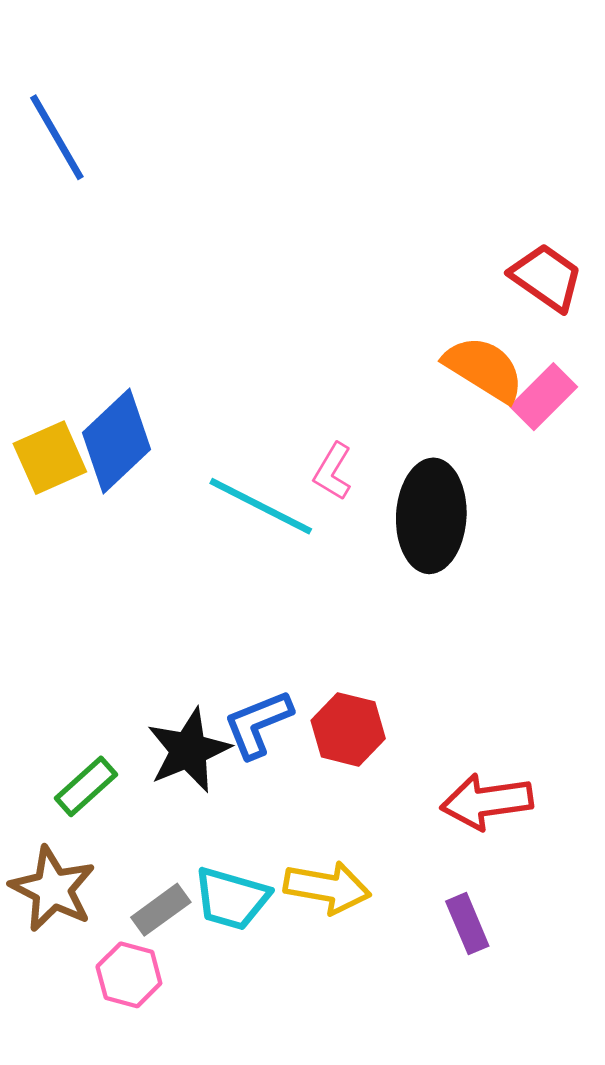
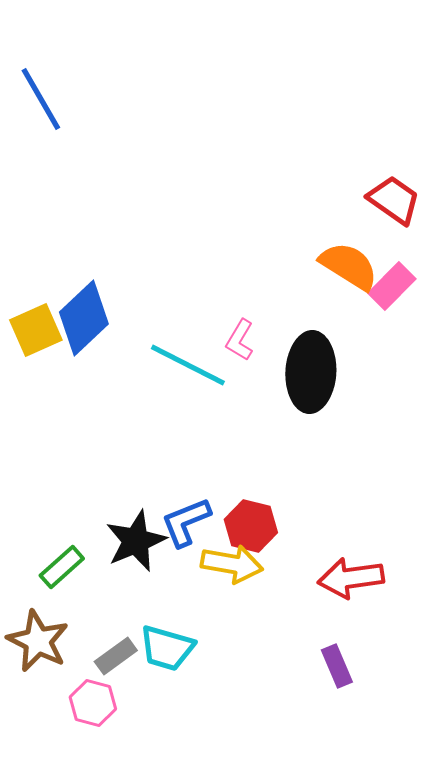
yellow arrow: (327, 888) -> (232, 564), moved

